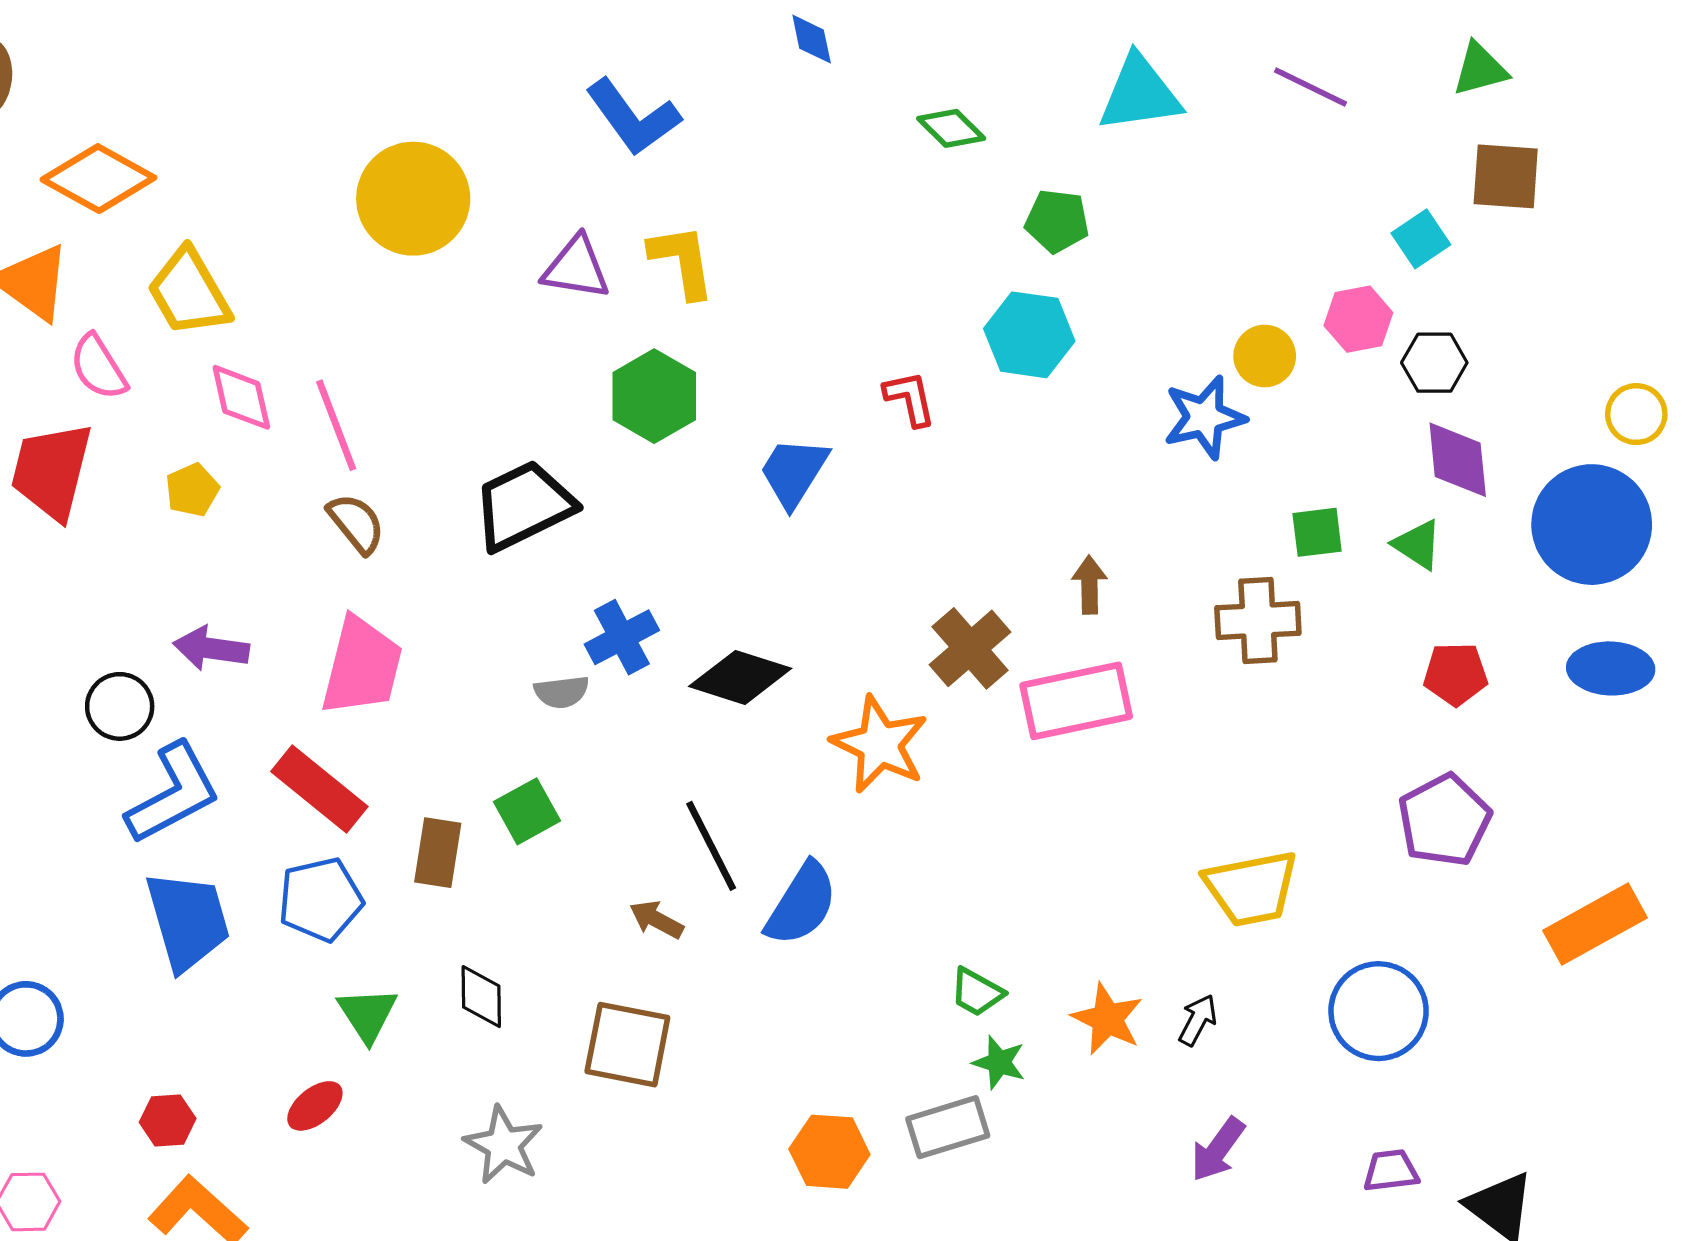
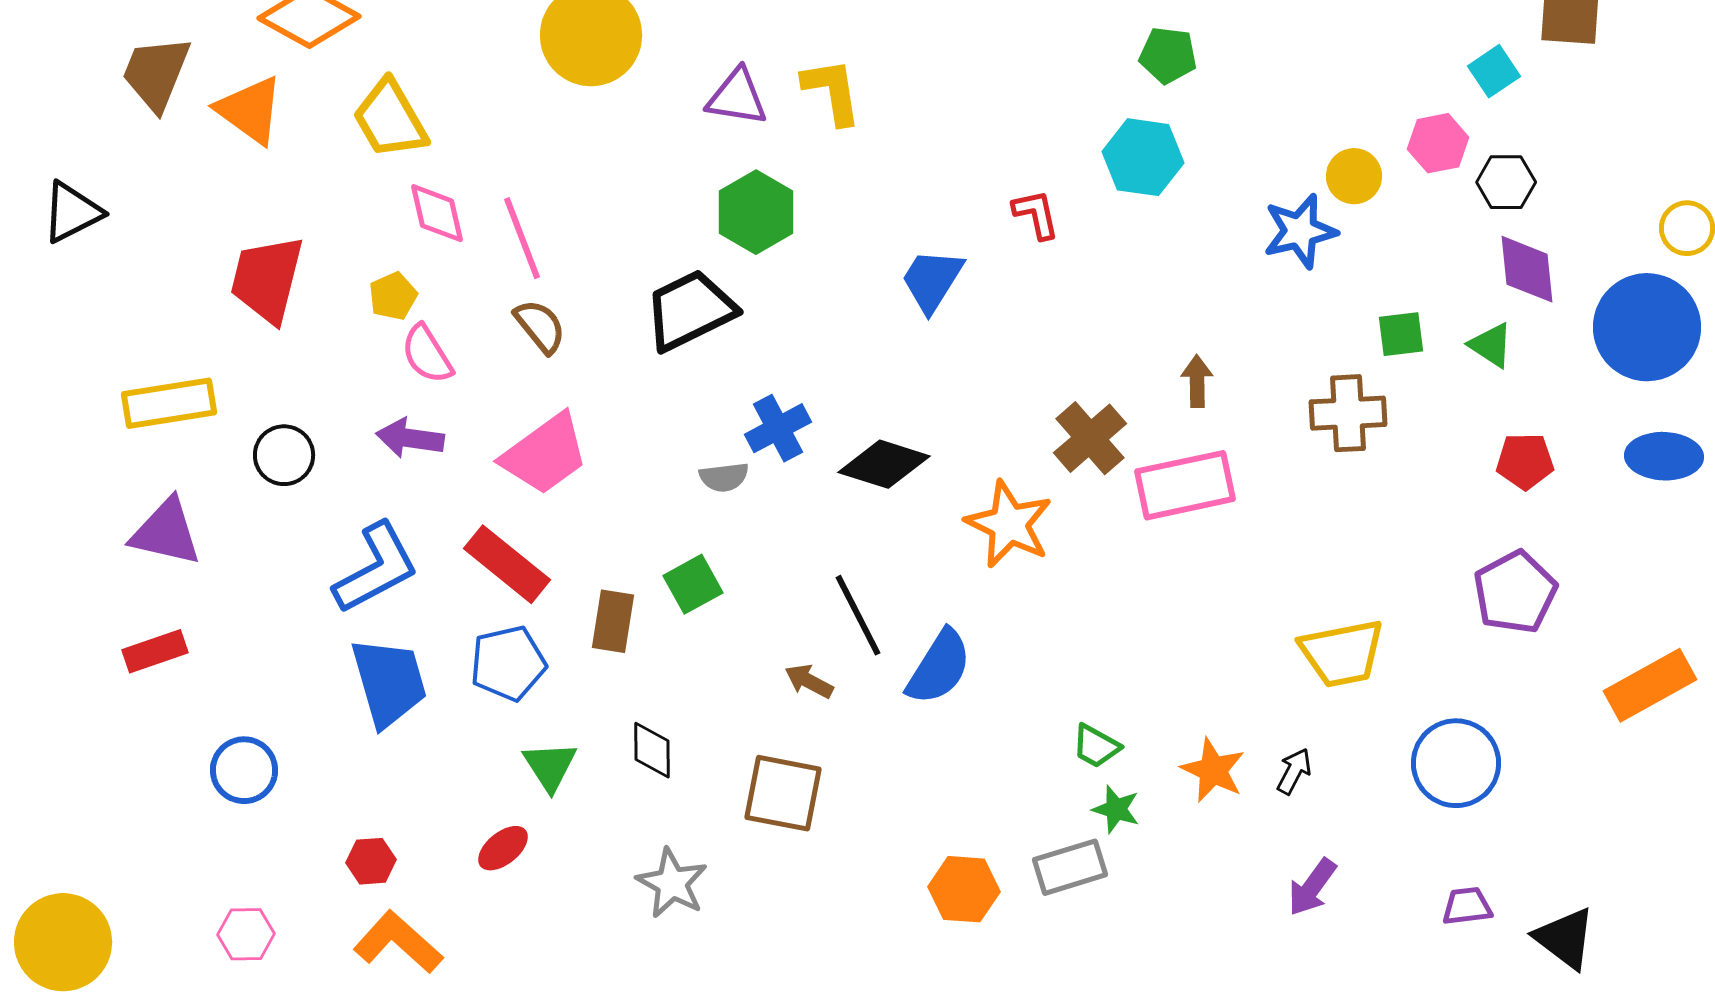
pink semicircle: (98, 367) -> (427, 354), moved
green hexagon: (654, 396) -> (756, 212), moved
pink trapezoid: (362, 666) -> (545, 454), turned 40
black circle: (120, 706) -> (284, 455), moved

